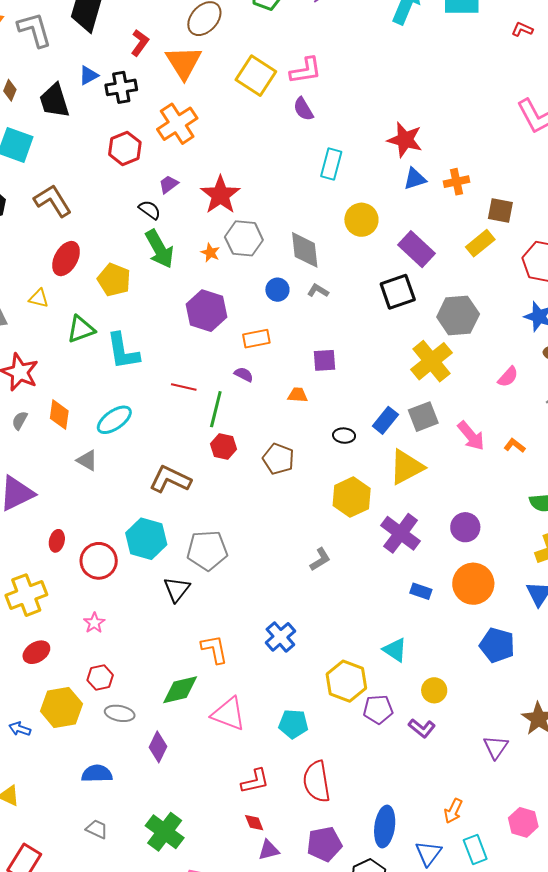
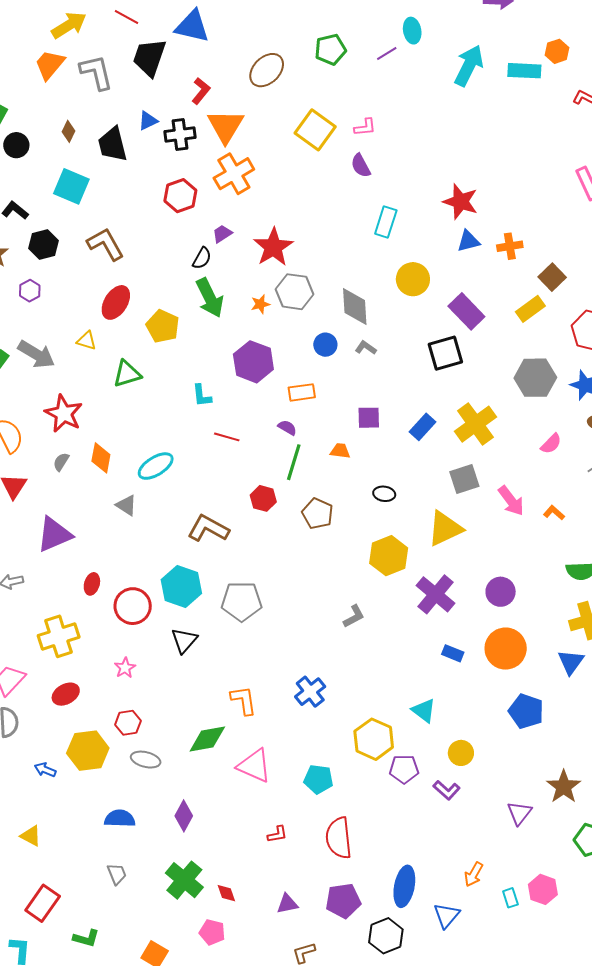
orange triangle: (184, 62) -> (226, 126), moved
pink L-shape: (306, 70) -> (365, 127), size x0.7
black semicircle: (150, 210) -> (202, 258), turned 80
brown square: (500, 210) -> (552, 277), turned 32
orange star: (210, 253) -> (260, 304), turned 30
gray hexagon: (458, 316) -> (535, 378), moved
cyan L-shape: (123, 351) -> (202, 396), moved, size x0.6
green line: (216, 409) -> (294, 462), moved
blue rectangle: (385, 420) -> (423, 427), moved
black triangle: (177, 589) -> (184, 640), moved
purple diamond: (158, 747) -> (184, 816), moved
red L-shape: (255, 781) -> (277, 834), size x0.7
red diamond: (254, 823) -> (226, 893), moved
gray trapezoid: (97, 829) -> (117, 874), turned 40
cyan rectangle: (475, 849) -> (510, 898), moved, size x0.7

